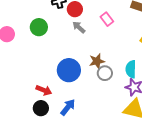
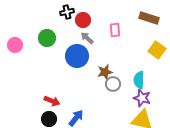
pink rectangle: (107, 19) -> (115, 30), turned 32
blue circle: (69, 70) -> (77, 56), moved

